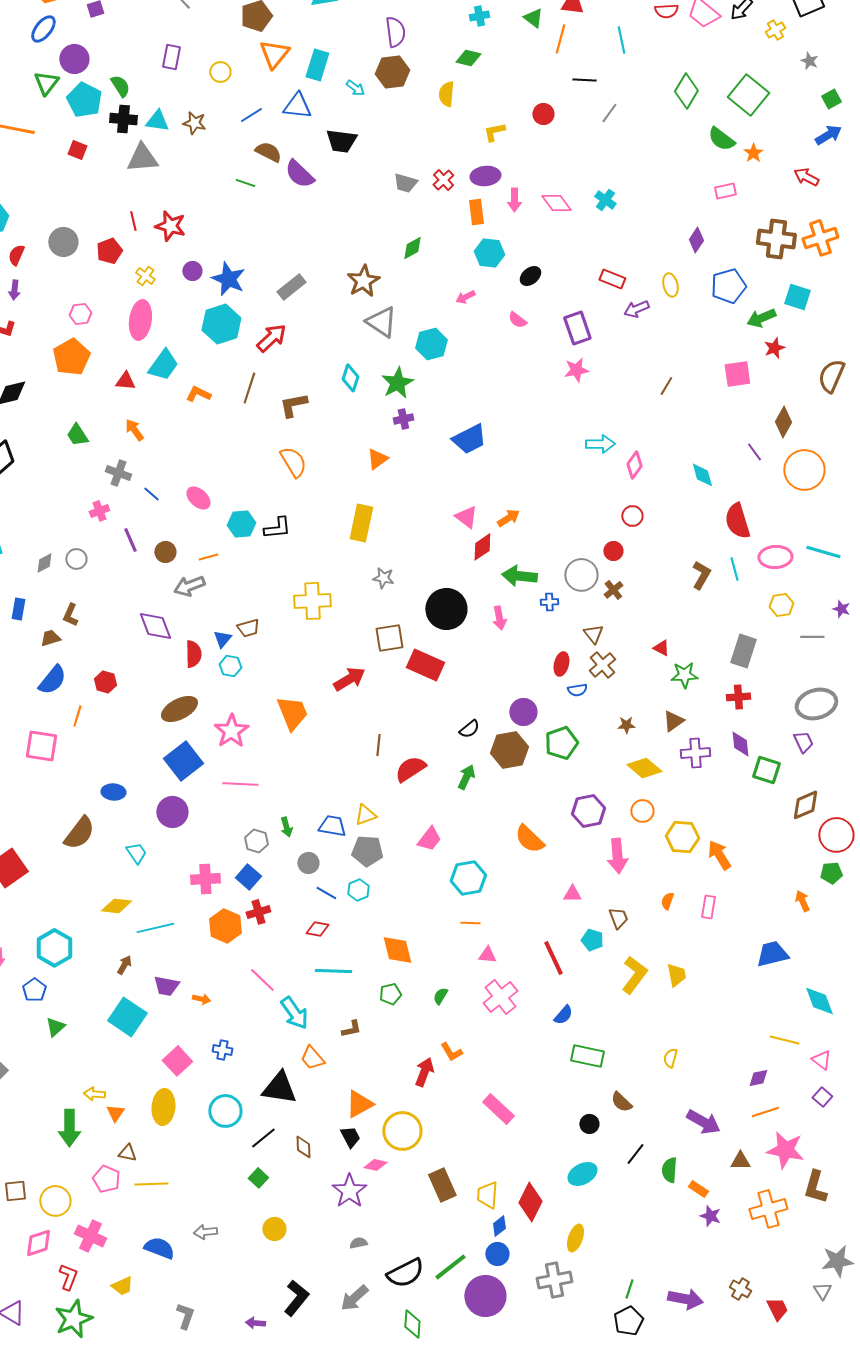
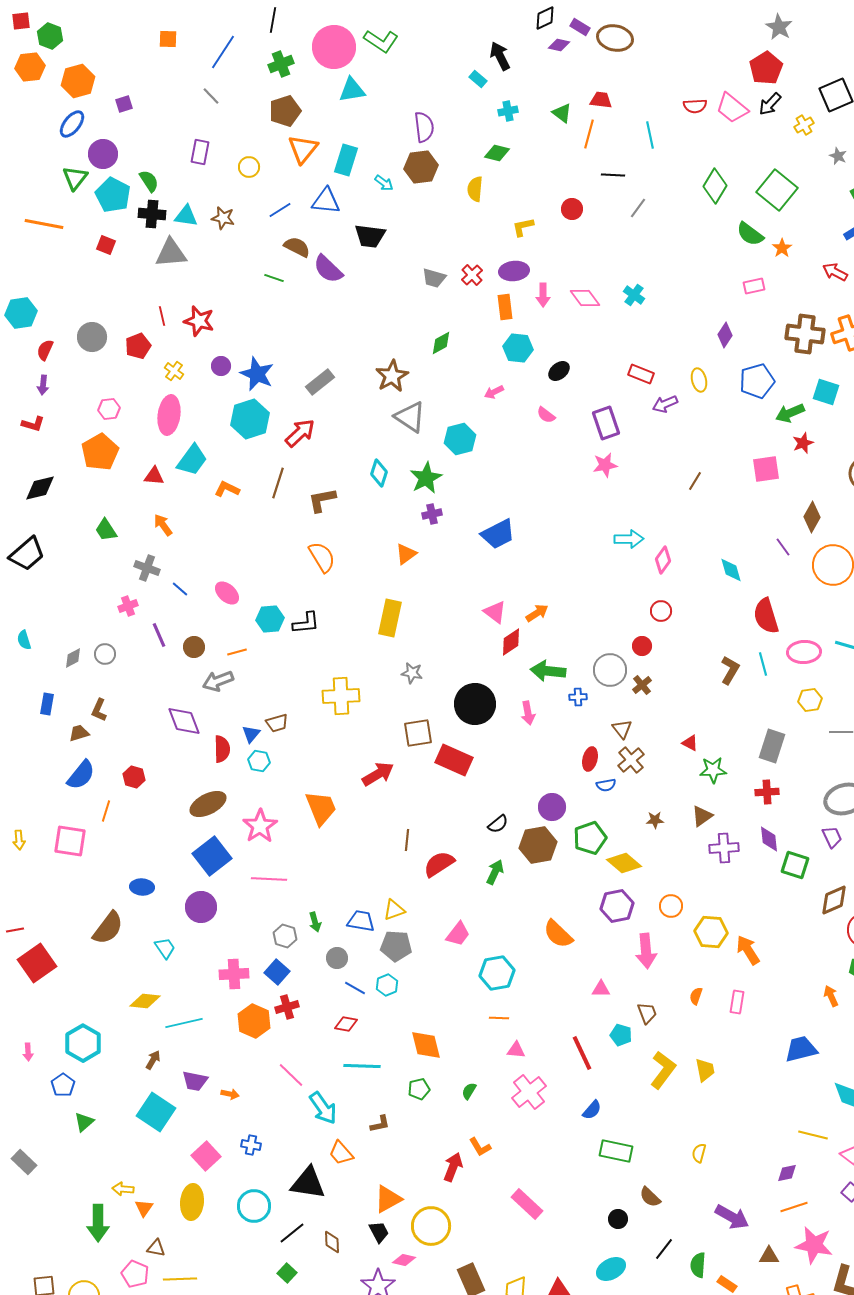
yellow diamond: (644, 768) -> (624, 863), moved

